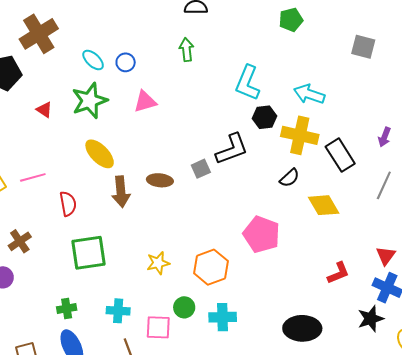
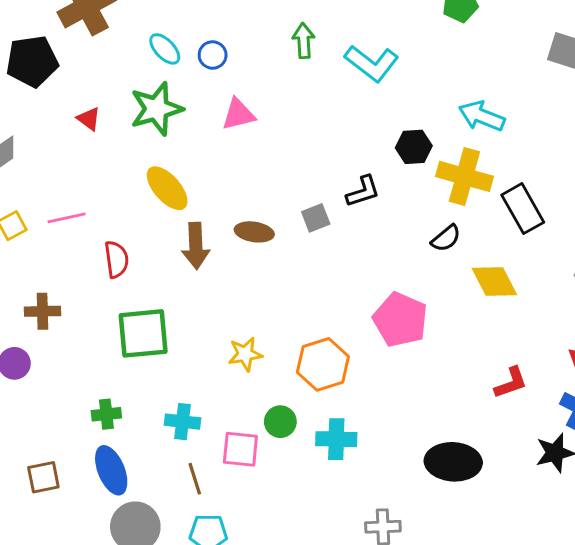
cyan L-shape: (248, 83) -> (372, 63), moved, turned -78
black L-shape: (232, 149) -> (363, 191), size x0.7
brown cross: (20, 241) -> (42, 311), turned 30

